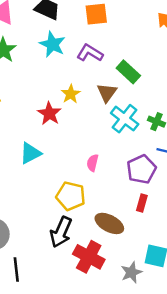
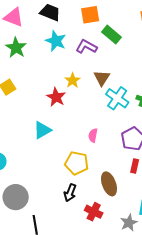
green rectangle: (128, 72) -> (112, 35), moved
brown ellipse: (109, 223) -> (109, 184), turned 45
black arrow: (61, 232) -> (70, 193), size x0.7
red cross: (89, 257) -> (94, 212), size x0.7

